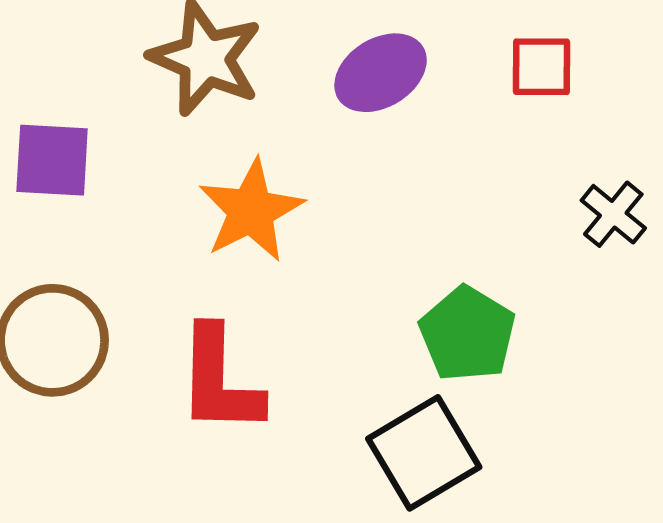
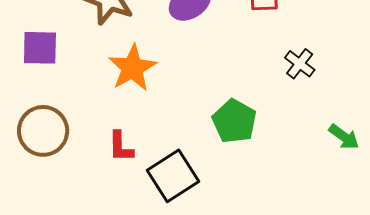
red L-shape: (220, 380) -> (121, 147), size x0.6
black square: (424, 453) -> (173, 176), moved

